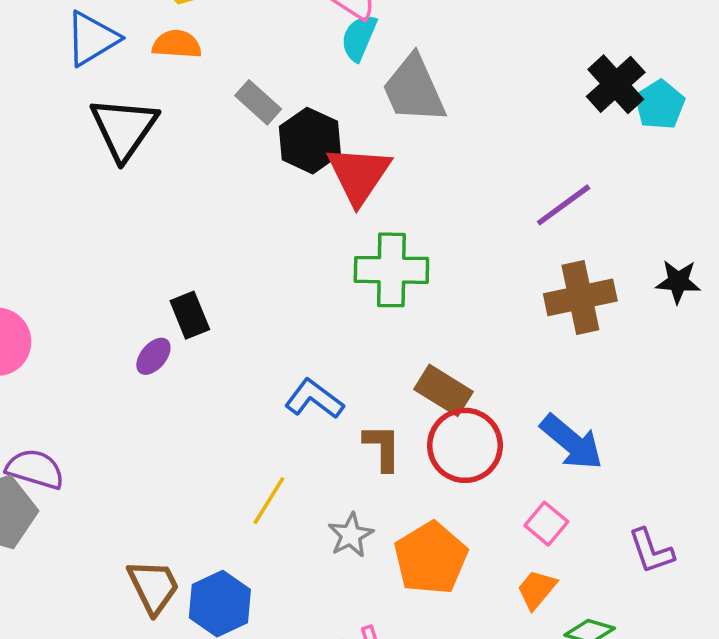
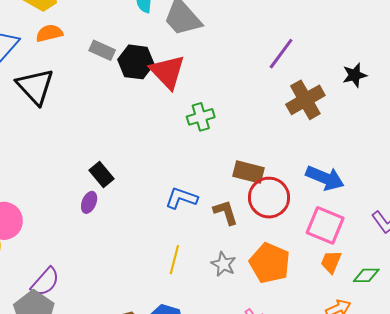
green cross: (391, 270) -> (201, 117), size x0.7
purple semicircle: (35, 469) -> (45, 282), turned 132
pink square: (546, 524) -> (325, 225), size x1.6

